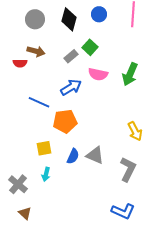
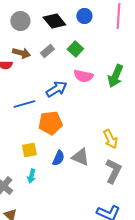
black diamond: (69, 19) -> (54, 21), turned -55
gray rectangle: (71, 56) -> (47, 51), moved
blue line: (39, 102) -> (24, 104), turned -40
yellow arrow: (135, 131) -> (110, 139), moved

